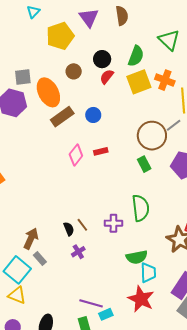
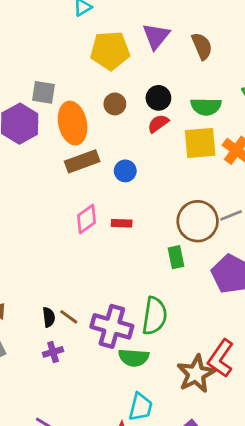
brown semicircle: (122, 16) -> (202, 46), turned -30
green semicircle: (136, 56) -> (206, 107), turned 55
purple cross: (113, 223) -> (112, 326), size x1.6
brown line: (82, 225) -> (69, 317), turned -32
green semicircle: (137, 257) -> (134, 358), moved

